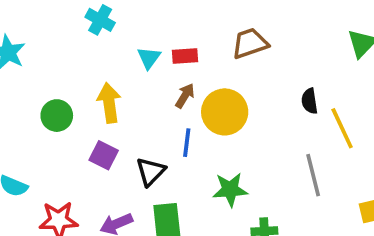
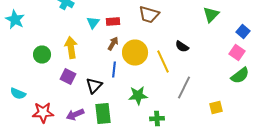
brown trapezoid: (250, 43) -> (149, 15), turned -145
black semicircle: (310, 101) -> (182, 47), turned -48
yellow line: (342, 128) -> (163, 62), moved
gray line: (313, 175) -> (184, 88), turned 40

